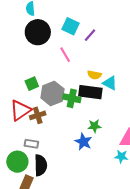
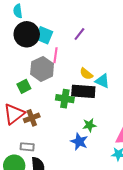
cyan square: (70, 26) -> (44, 35), moved
pink line: (65, 55) -> (56, 55), turned 42
yellow semicircle: (94, 75) -> (86, 74), turned 32
gray hexagon: (52, 93) -> (42, 69), moved

